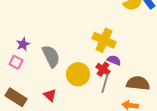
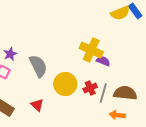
purple semicircle: (114, 60) -> (103, 61), moved
red cross: (103, 69) -> (90, 88), moved, turned 32
gray line: (105, 83) -> (103, 93), moved

